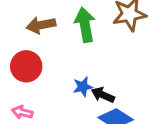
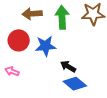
blue star: (83, 87) -> (46, 46), moved, size x1.5

